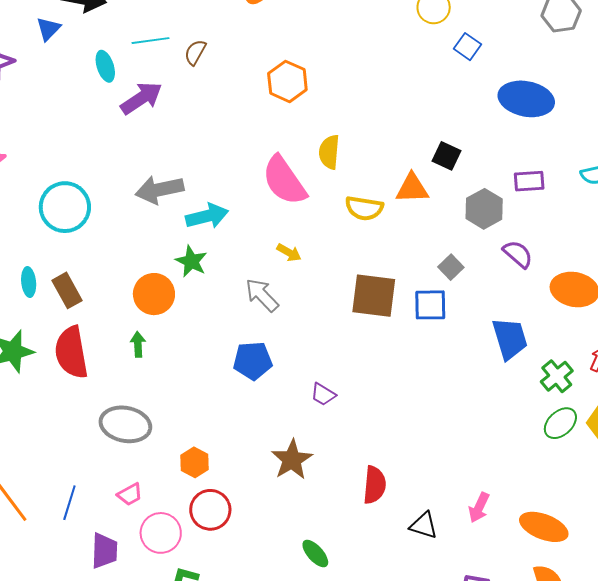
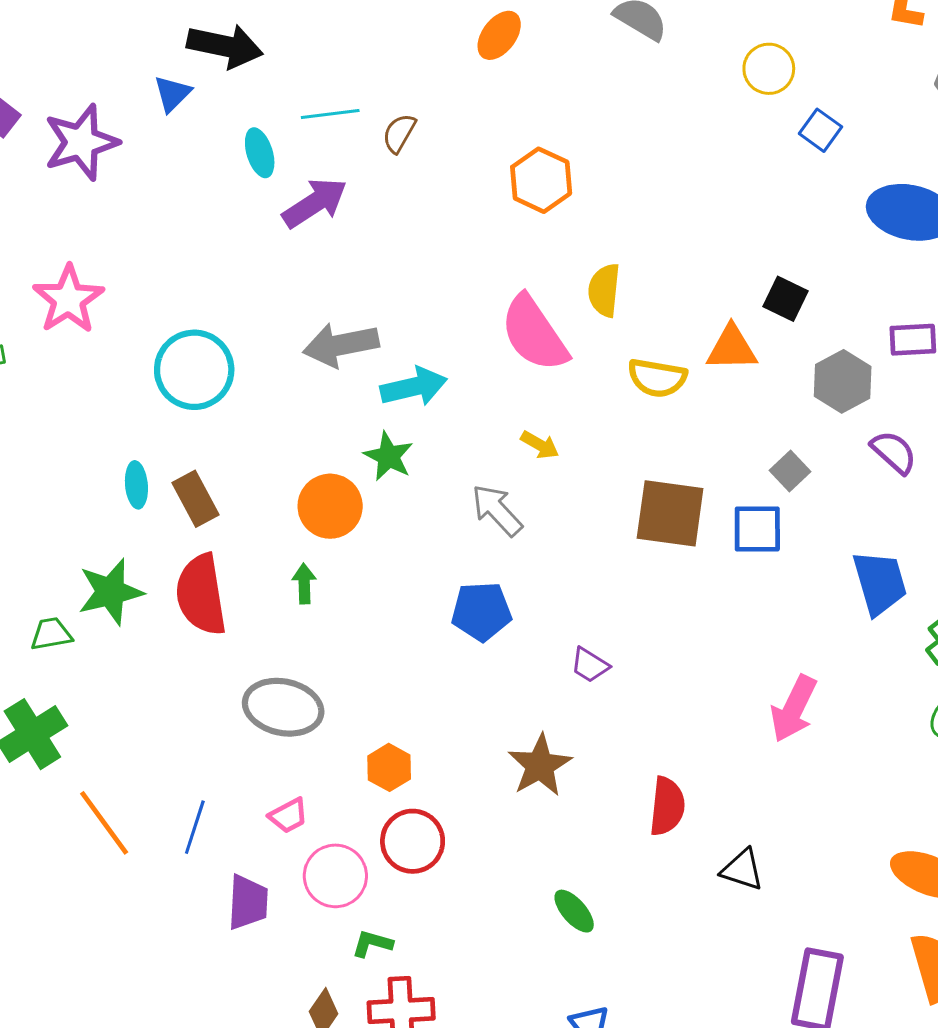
pink arrow: (479, 508) -> (794, 709), moved, size x1.4

